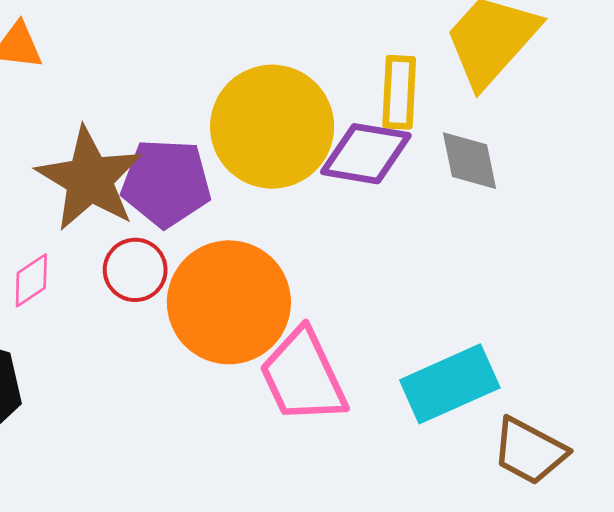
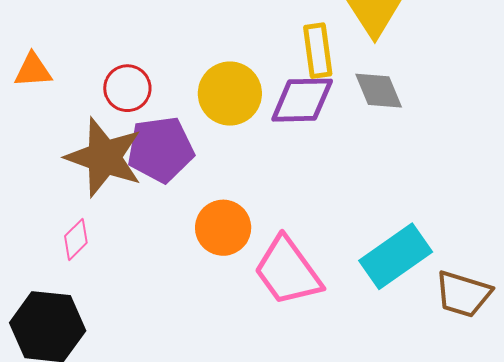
yellow circle: (272, 127) -> (230, 94), size x0.7
red circle: (135, 270) -> (127, 88), moved
orange circle: (229, 302) -> (223, 228), size x0.6

